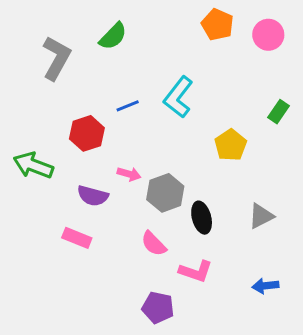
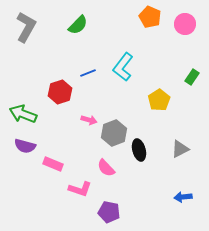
gray L-shape: (56, 58) -> (26, 27), moved
purple semicircle: (93, 196) -> (25, 146), moved
pink L-shape: (196, 271) -> (80, 189), moved

